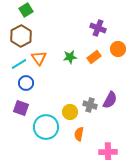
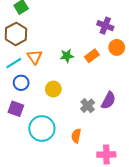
purple cross: (98, 28) -> (105, 26), moved
gray cross: (90, 105) -> (88, 106), turned 32
yellow circle: (70, 112) -> (53, 89), moved

